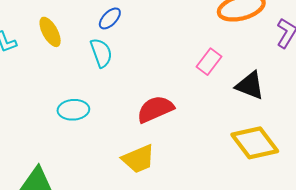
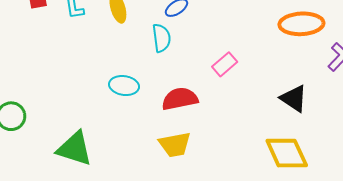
pink rectangle: (209, 62) -> (225, 64), moved
red semicircle: (155, 109) -> (180, 99), moved

